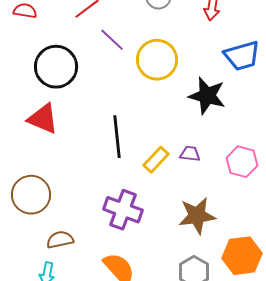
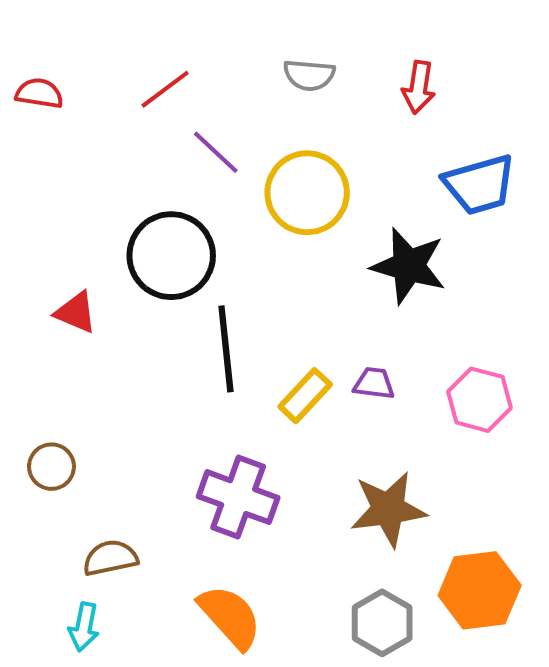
black circle: (56, 67) -> (171, 256), moved
red triangle: (43, 119) -> (76, 312), size x0.7
brown circle: (31, 195) -> (51, 467), size x0.6

